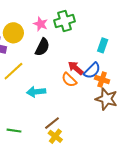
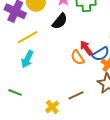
cyan arrow: (36, 92) -> (27, 59), moved, turned -72
brown line: (52, 123) -> (76, 95), moved

